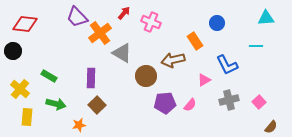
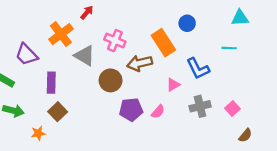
purple trapezoid: (77, 17) -> (26, 55), moved
pink cross: (151, 22) -> (115, 41), moved
orange rectangle: (195, 41) -> (163, 43), size x1.4

